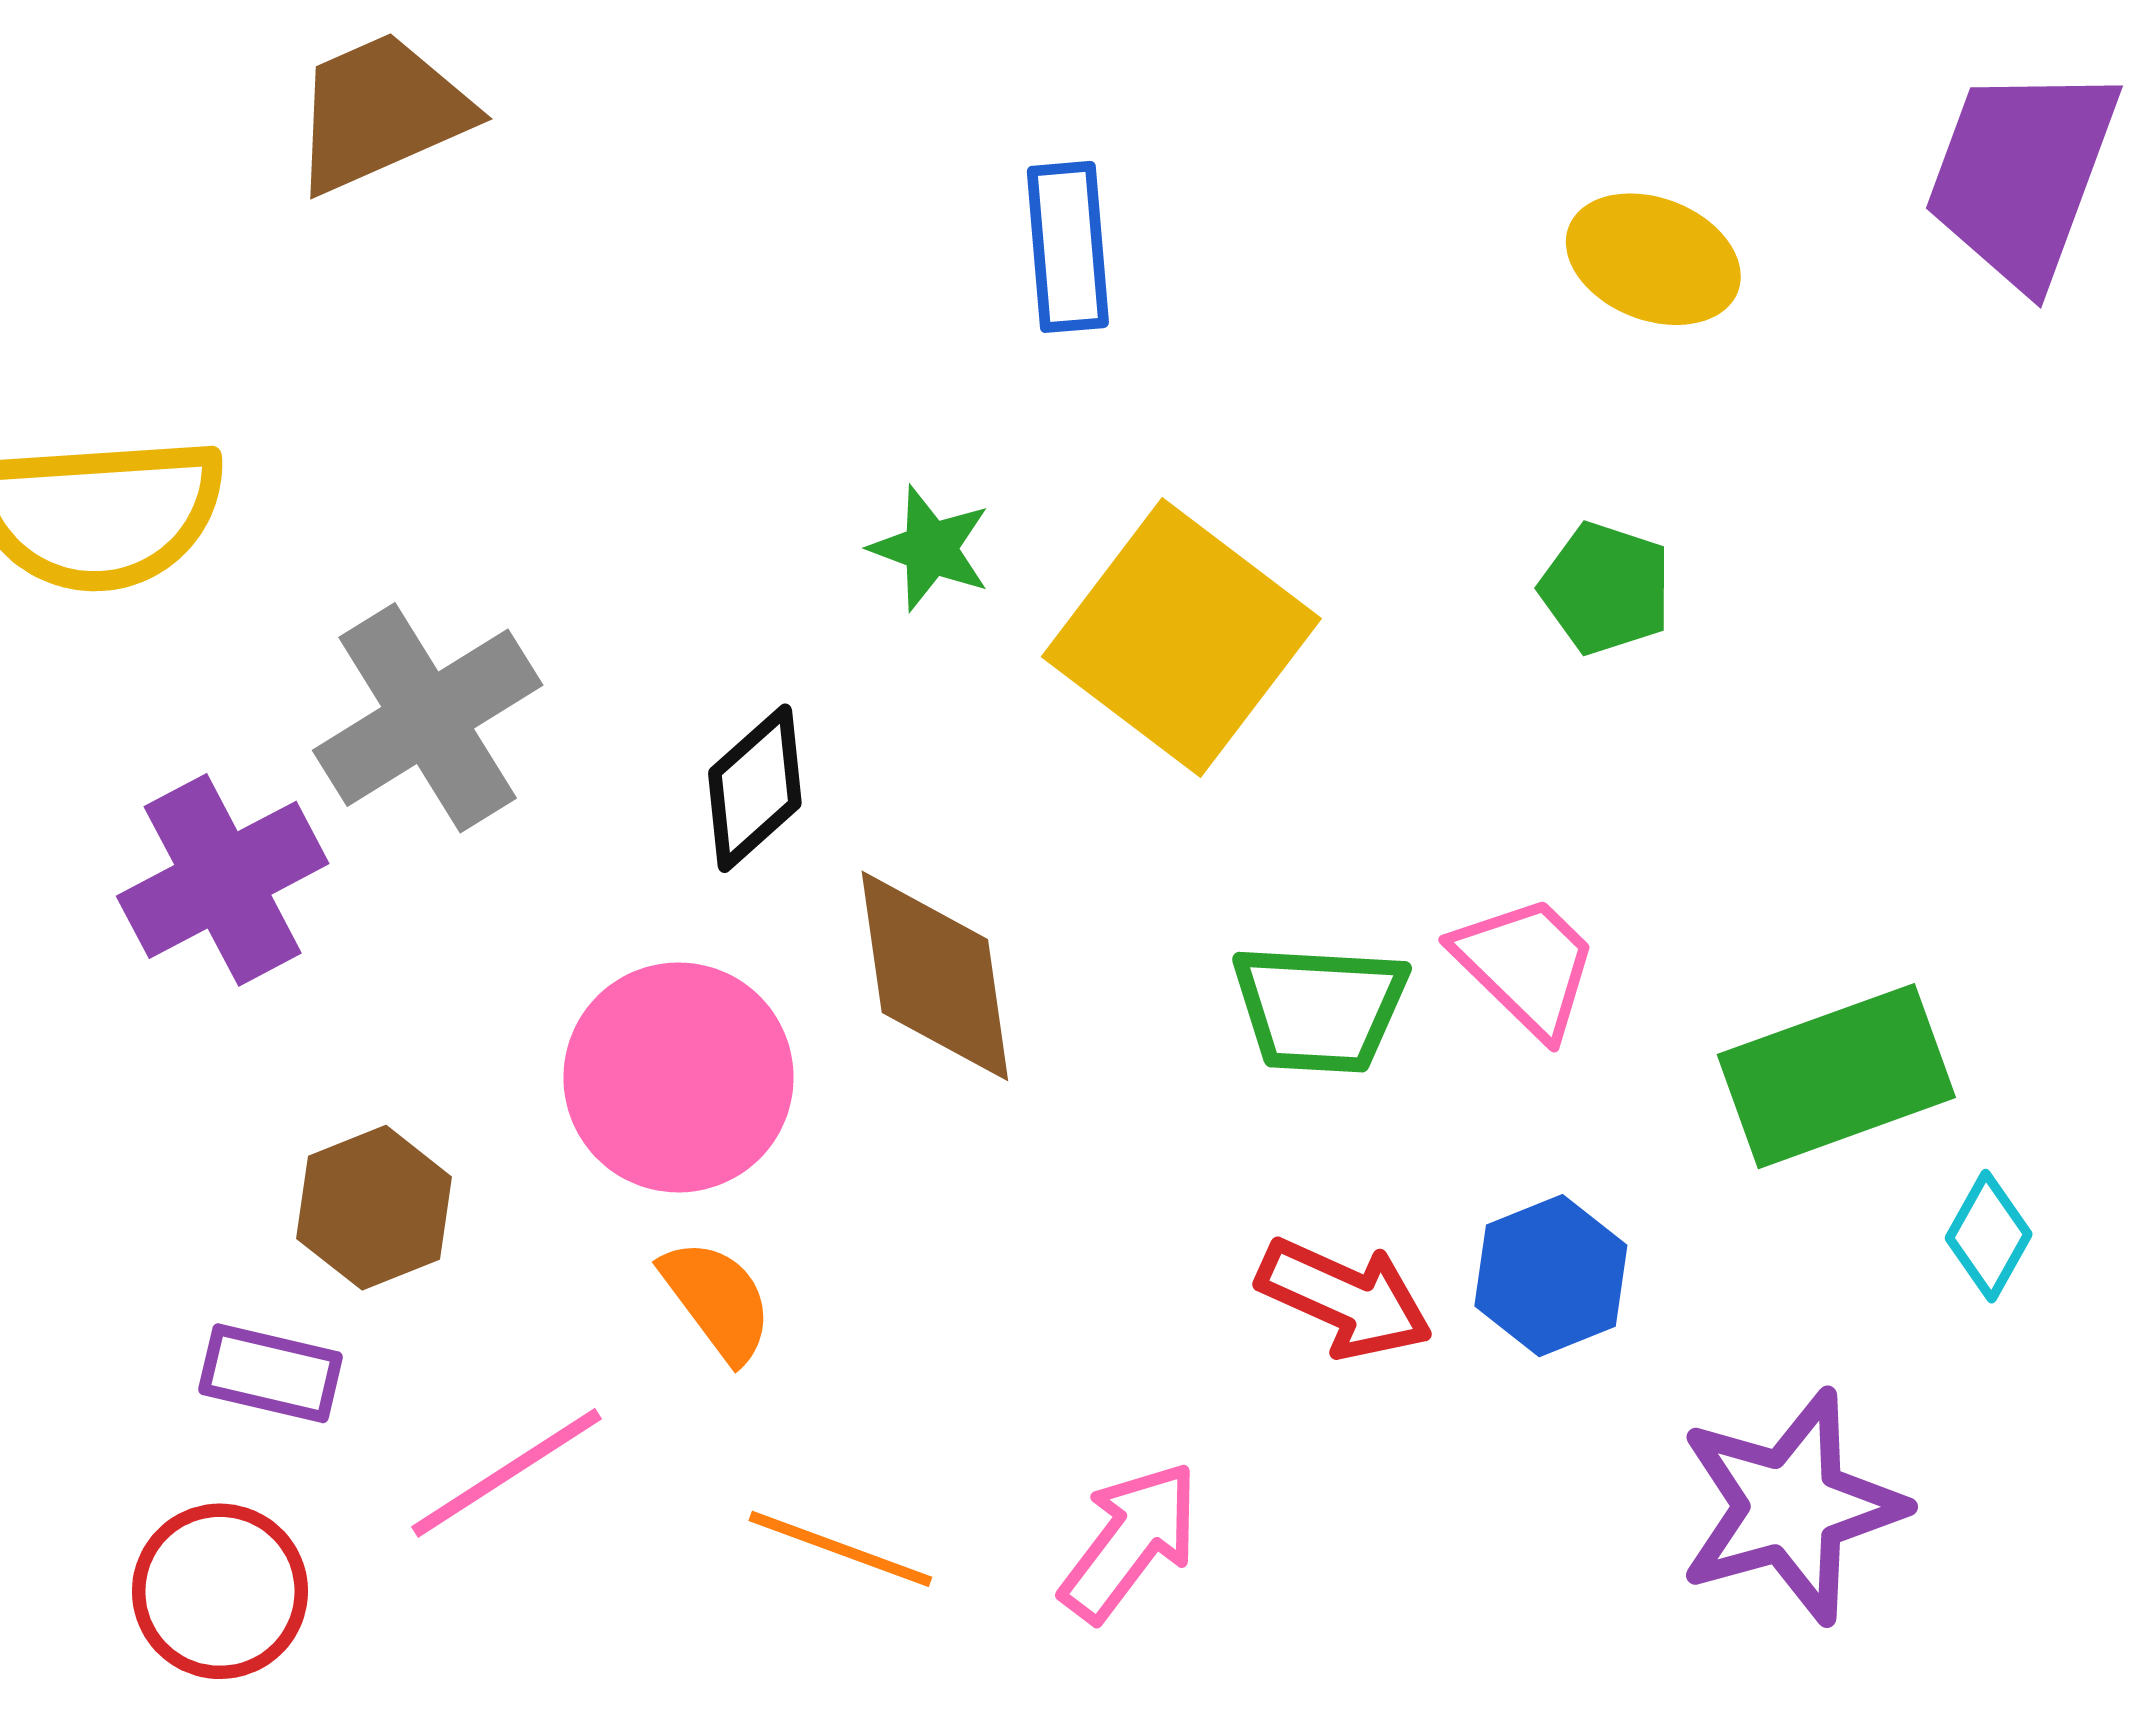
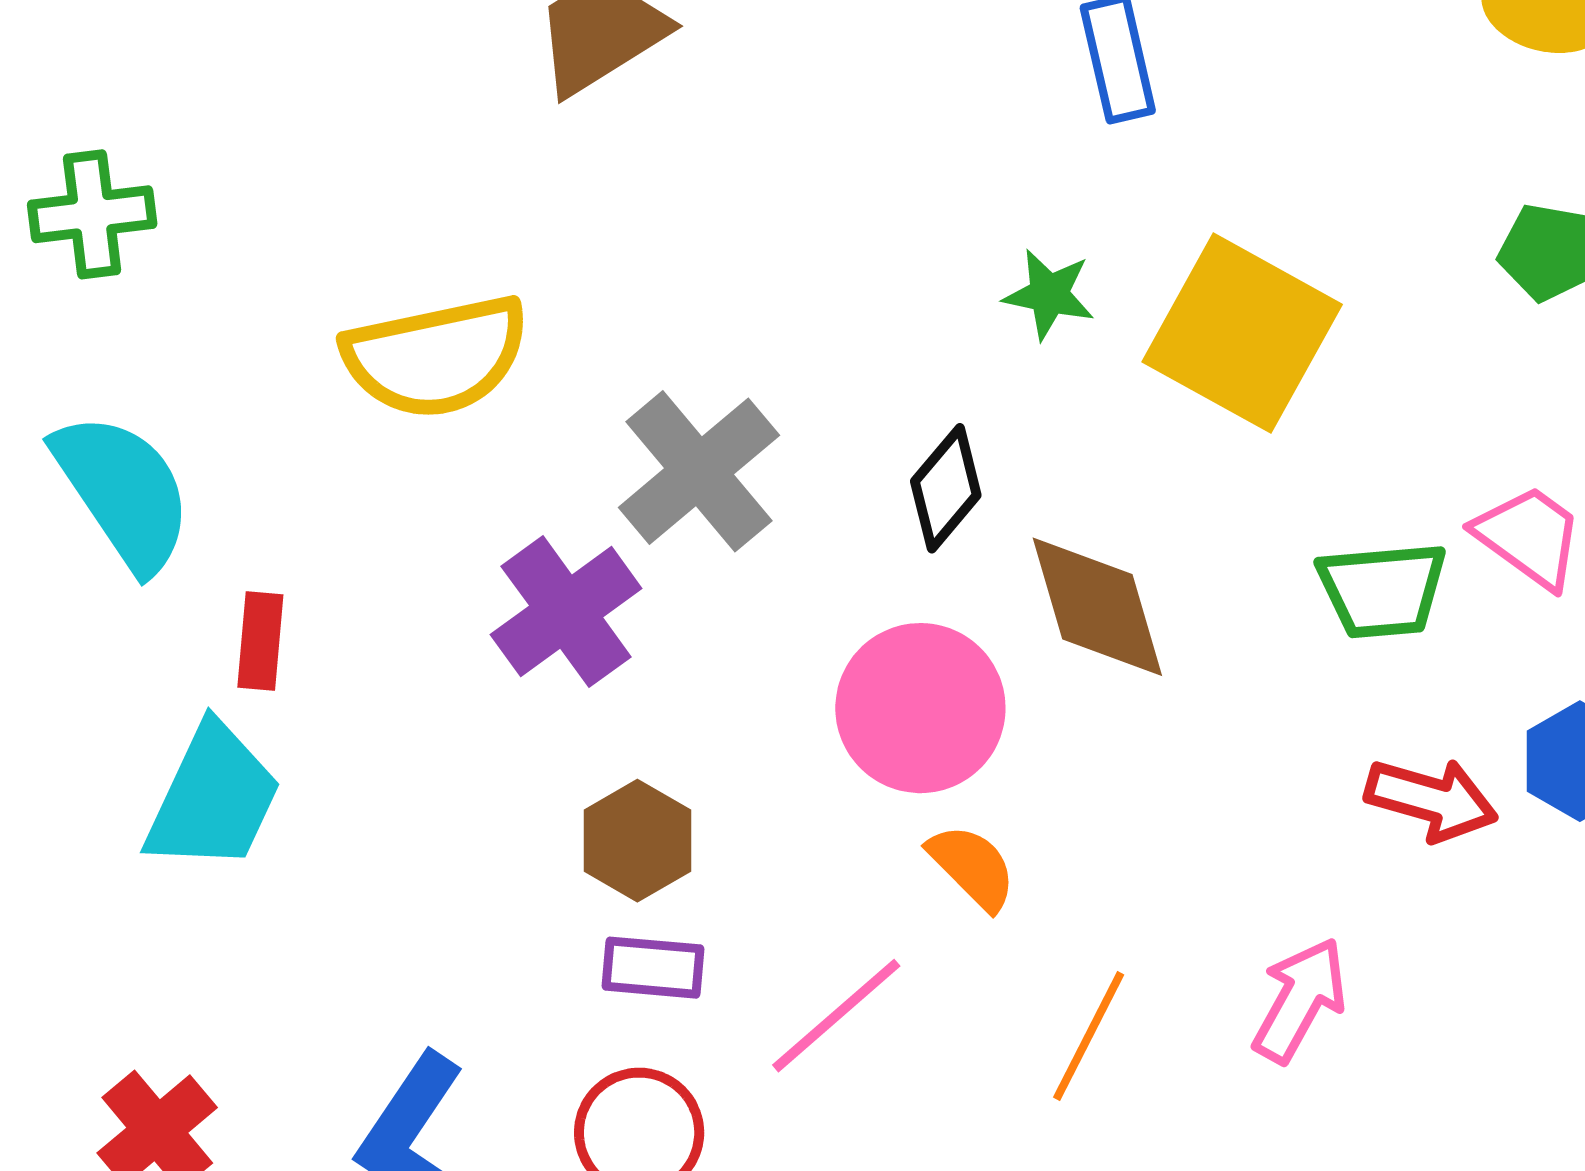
brown hexagon: (374, 1208) -> (637, 841), moved
orange line: (840, 1549) -> (1089, 1036), turned -75

